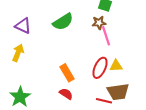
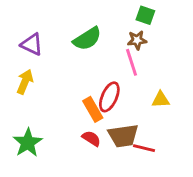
pink line: (106, 36) -> (132, 62), moved
red ellipse: (100, 68) -> (109, 97), moved
brown trapezoid: (118, 92) -> (123, 136), moved

